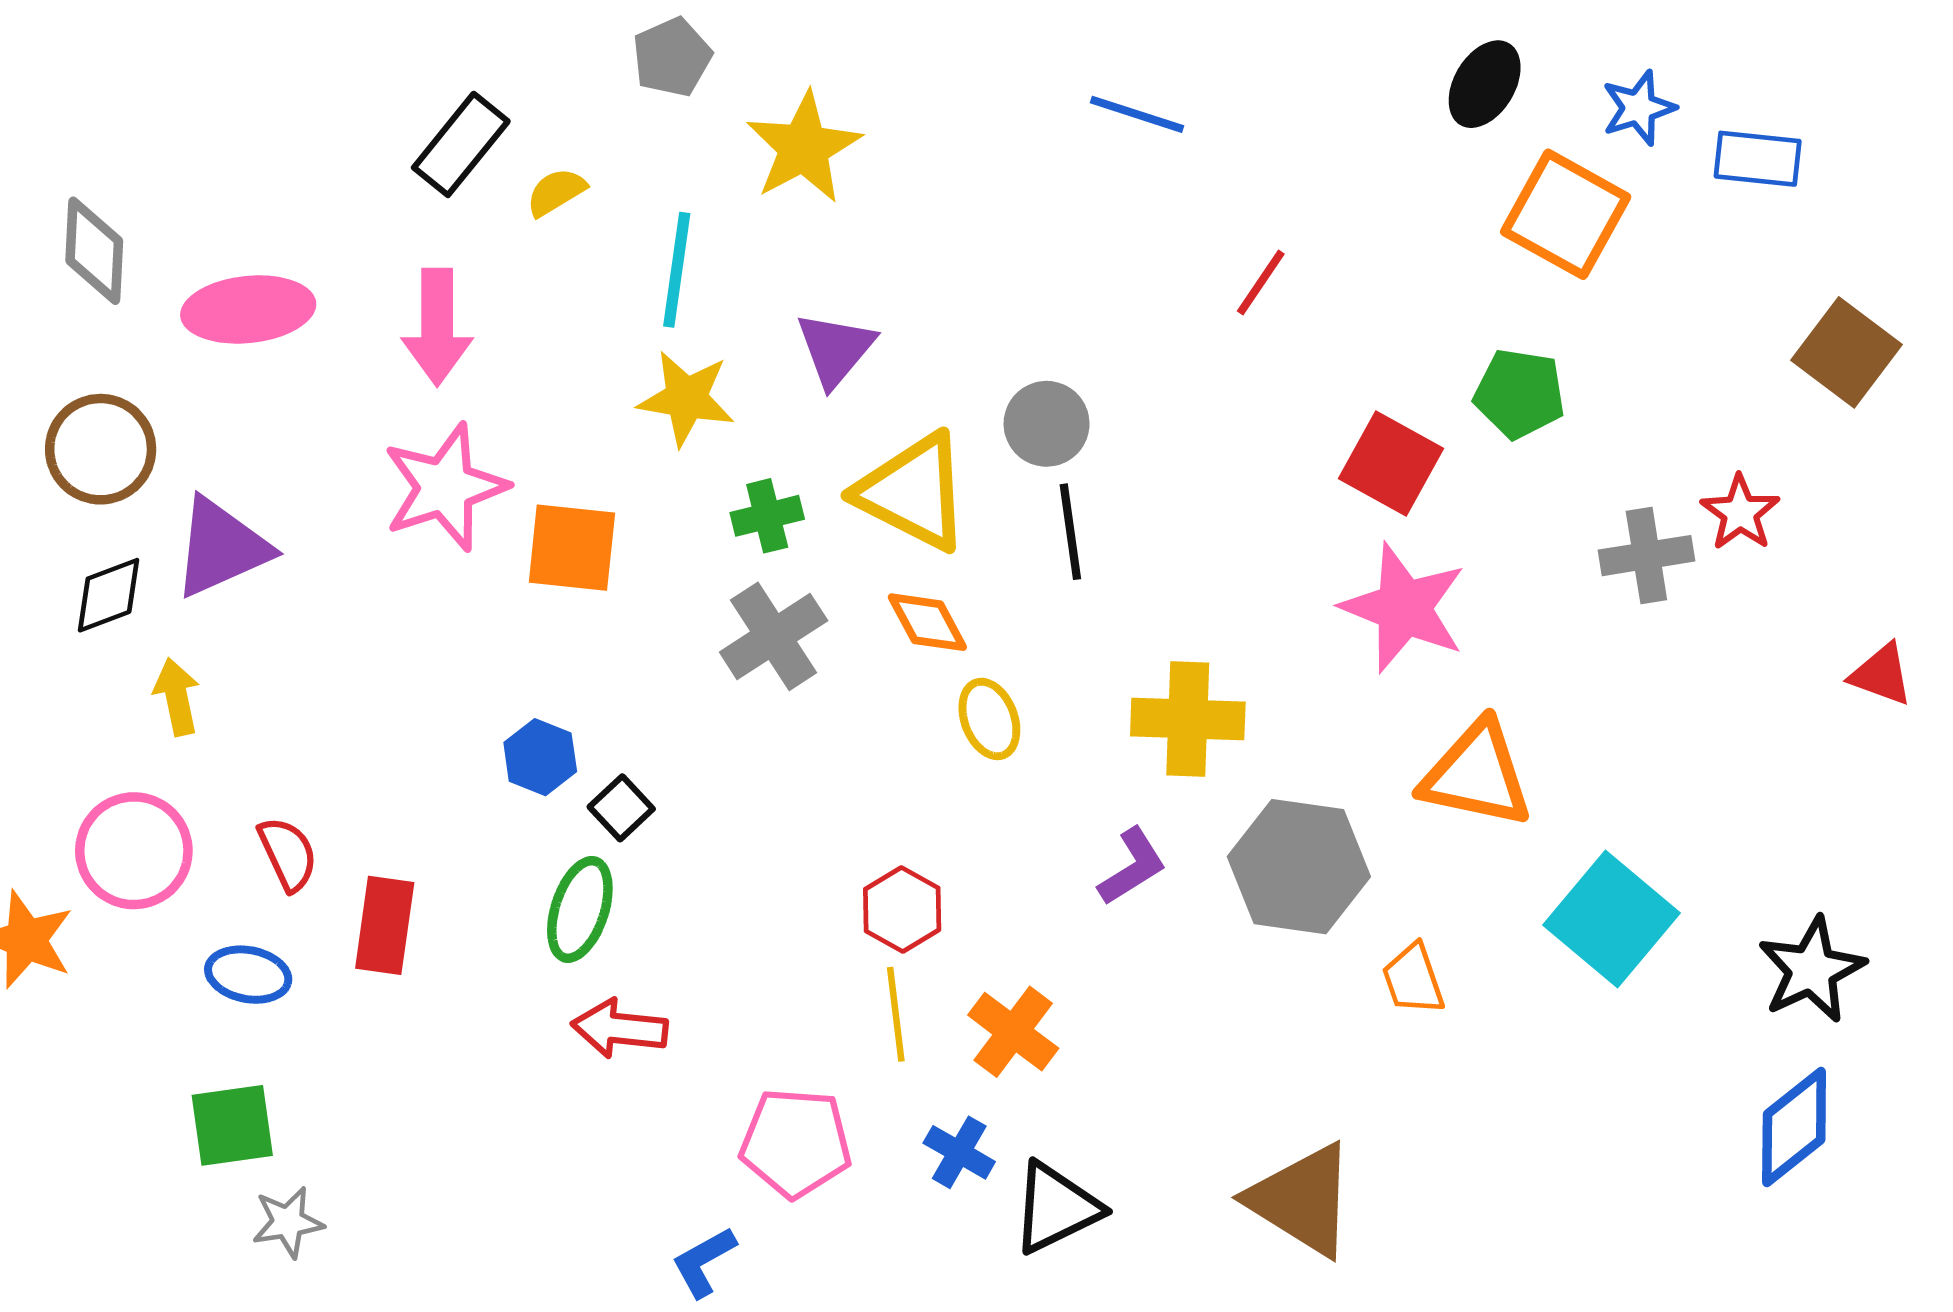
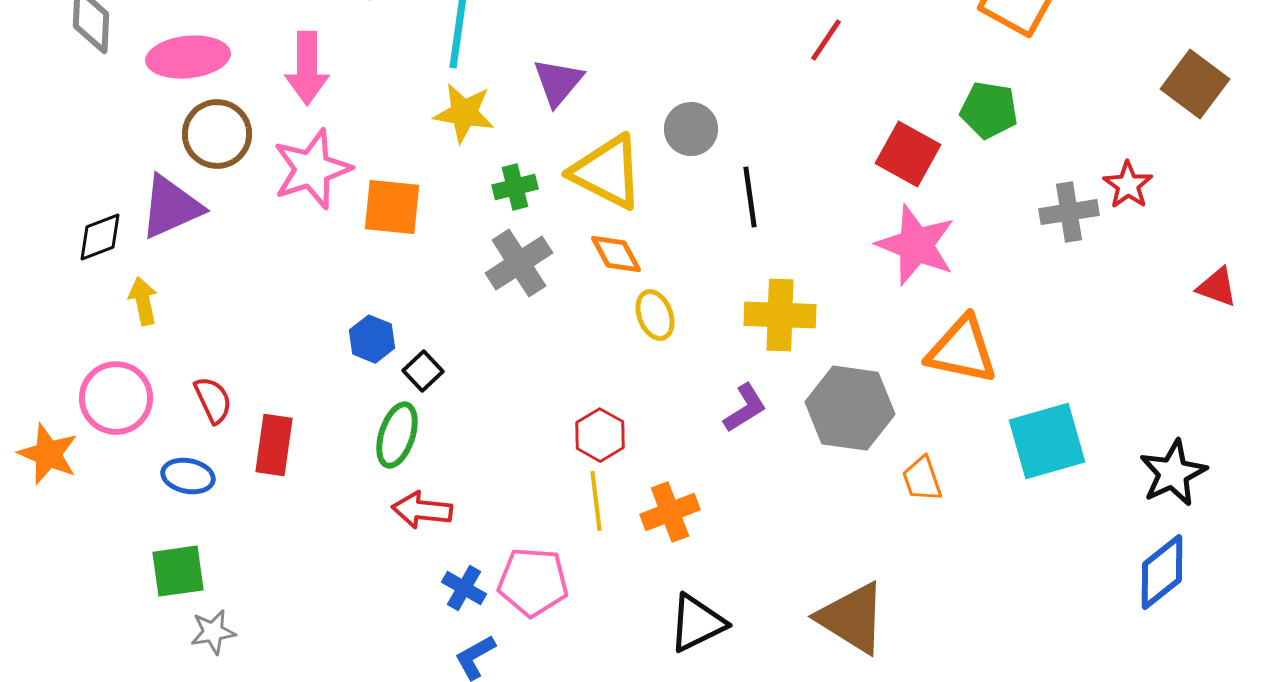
brown circle: (101, 449) -> (217, 134), moved
black line: (1070, 532) -> (750, 197), moved
cyan square: (1612, 919) -> (1047, 441), turned 34
orange cross: (1013, 1032) -> (670, 512), turned 32
blue cross: (959, 1152) -> (464, 588), moved

